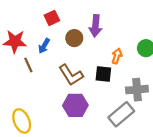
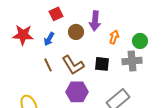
orange arrow: (117, 56) -> (114, 37), moved
brown line: (28, 65) -> (48, 65), moved
gray cross: (137, 90) -> (132, 61), moved

